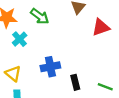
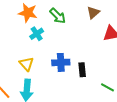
black rectangle: (75, 82) -> (82, 70), moved

